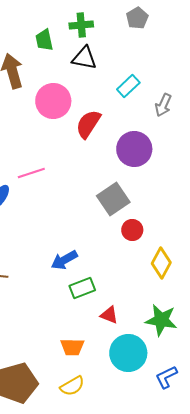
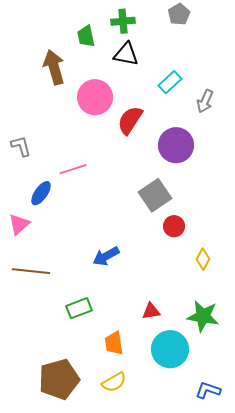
yellow diamond: (161, 263) -> (203, 259), size x0.7
green rectangle: (82, 288) -> (79, 308), moved
red triangle: (109, 315) -> (151, 311), turned -30
orange trapezoid: (72, 347) -> (114, 343), turned 80
blue L-shape: (166, 377) -> (208, 390), moved, turned 45

